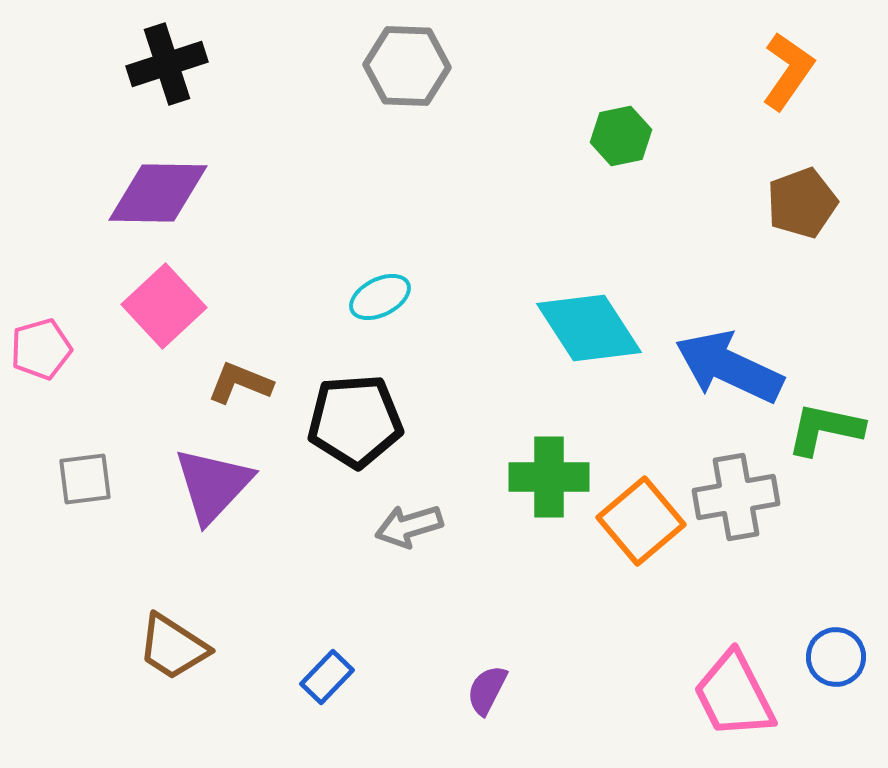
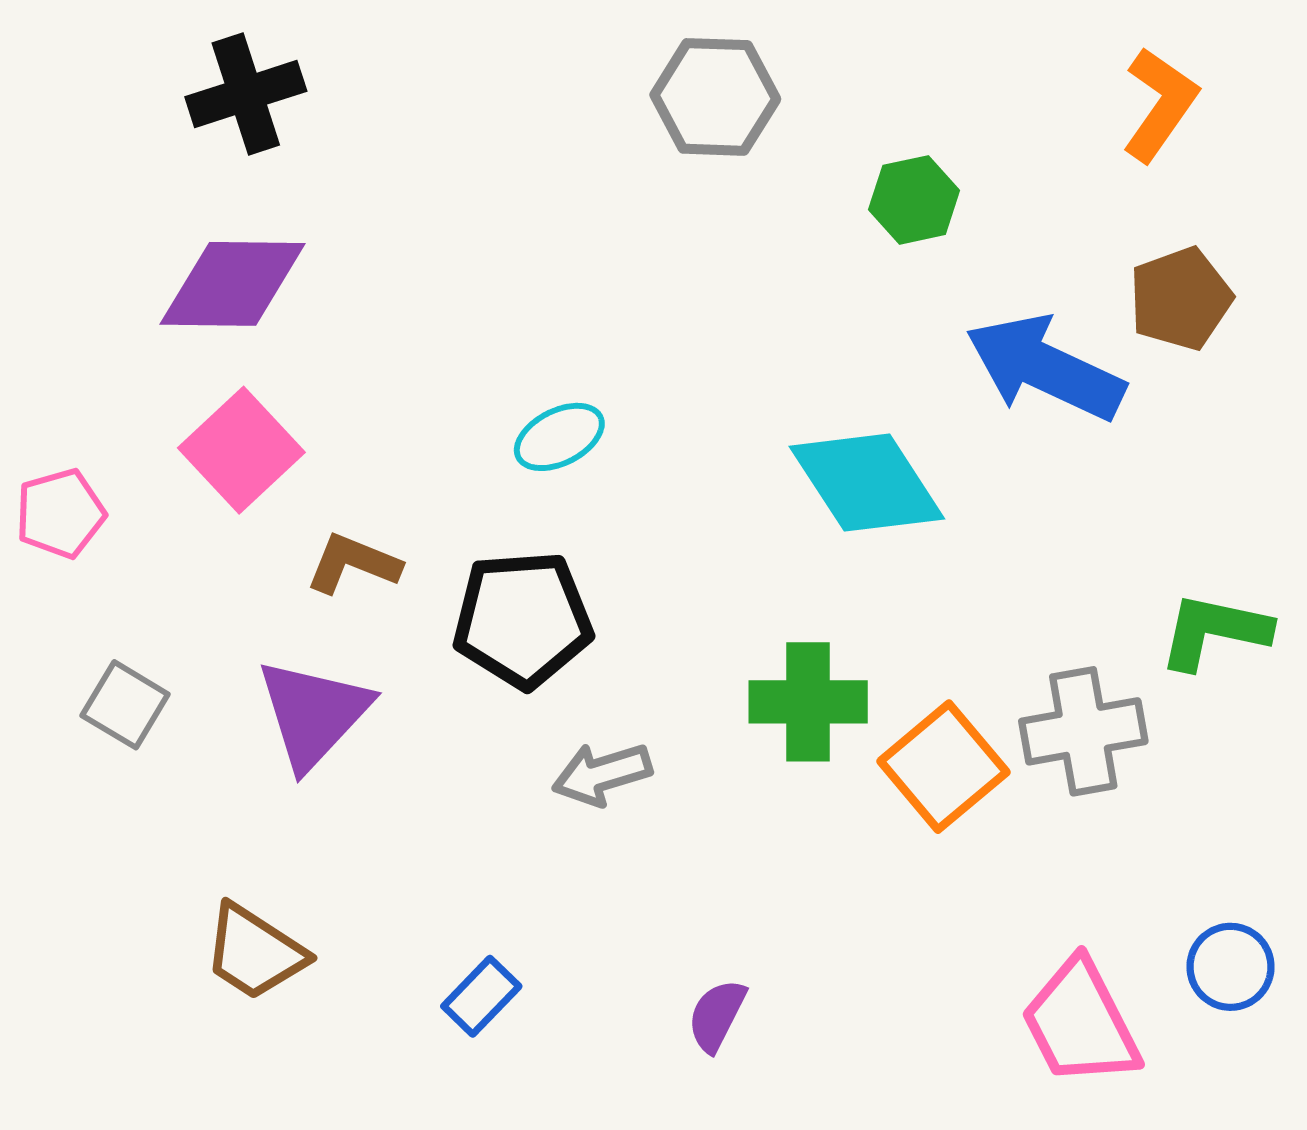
gray hexagon: (407, 66) -> (715, 97), moved
blue arrow: (729, 367) -> (1045, 368), moved
gray square: (85, 479) -> (125, 705), turned 38

